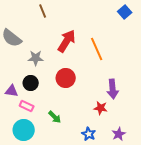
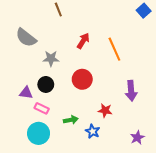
red arrow: (67, 41) -> (83, 41), size x0.7
red star: (101, 108) -> (105, 110), moved
green arrow: (55, 117) -> (71, 120), turned -56
blue star: (89, 134) -> (93, 131), moved

